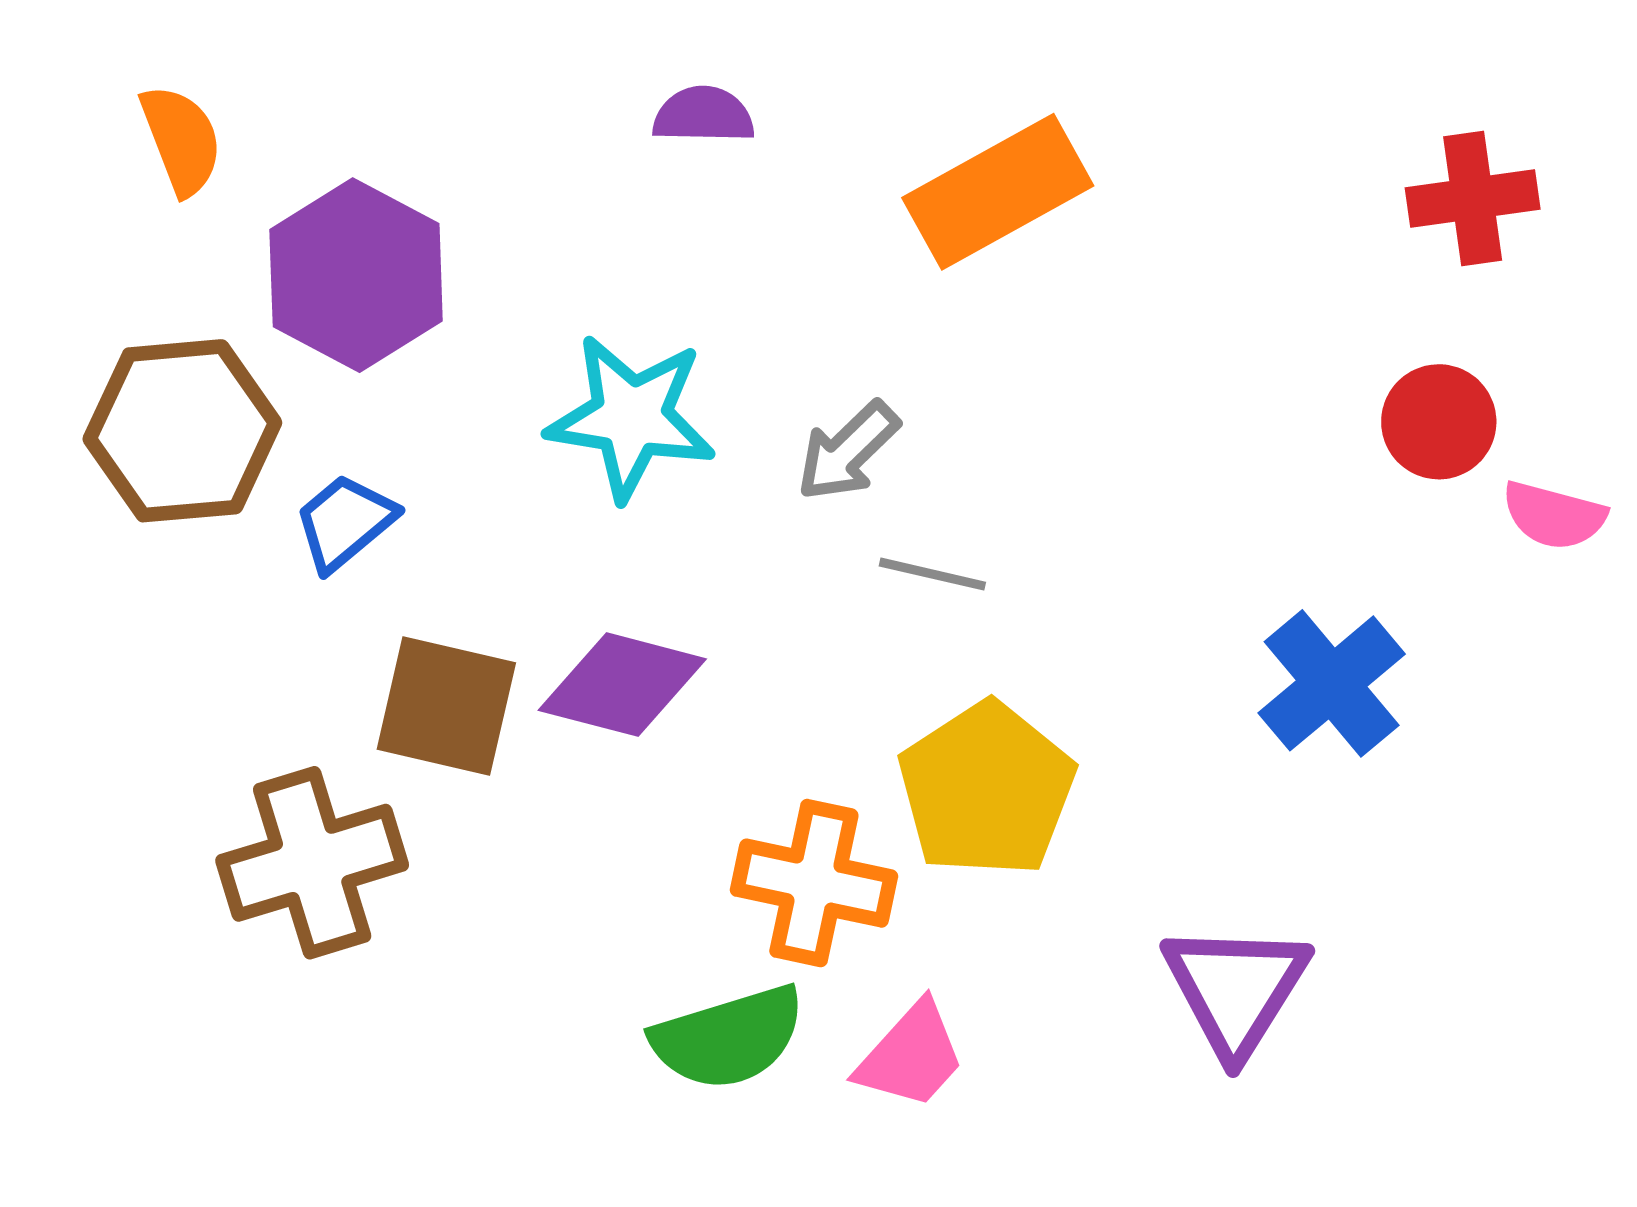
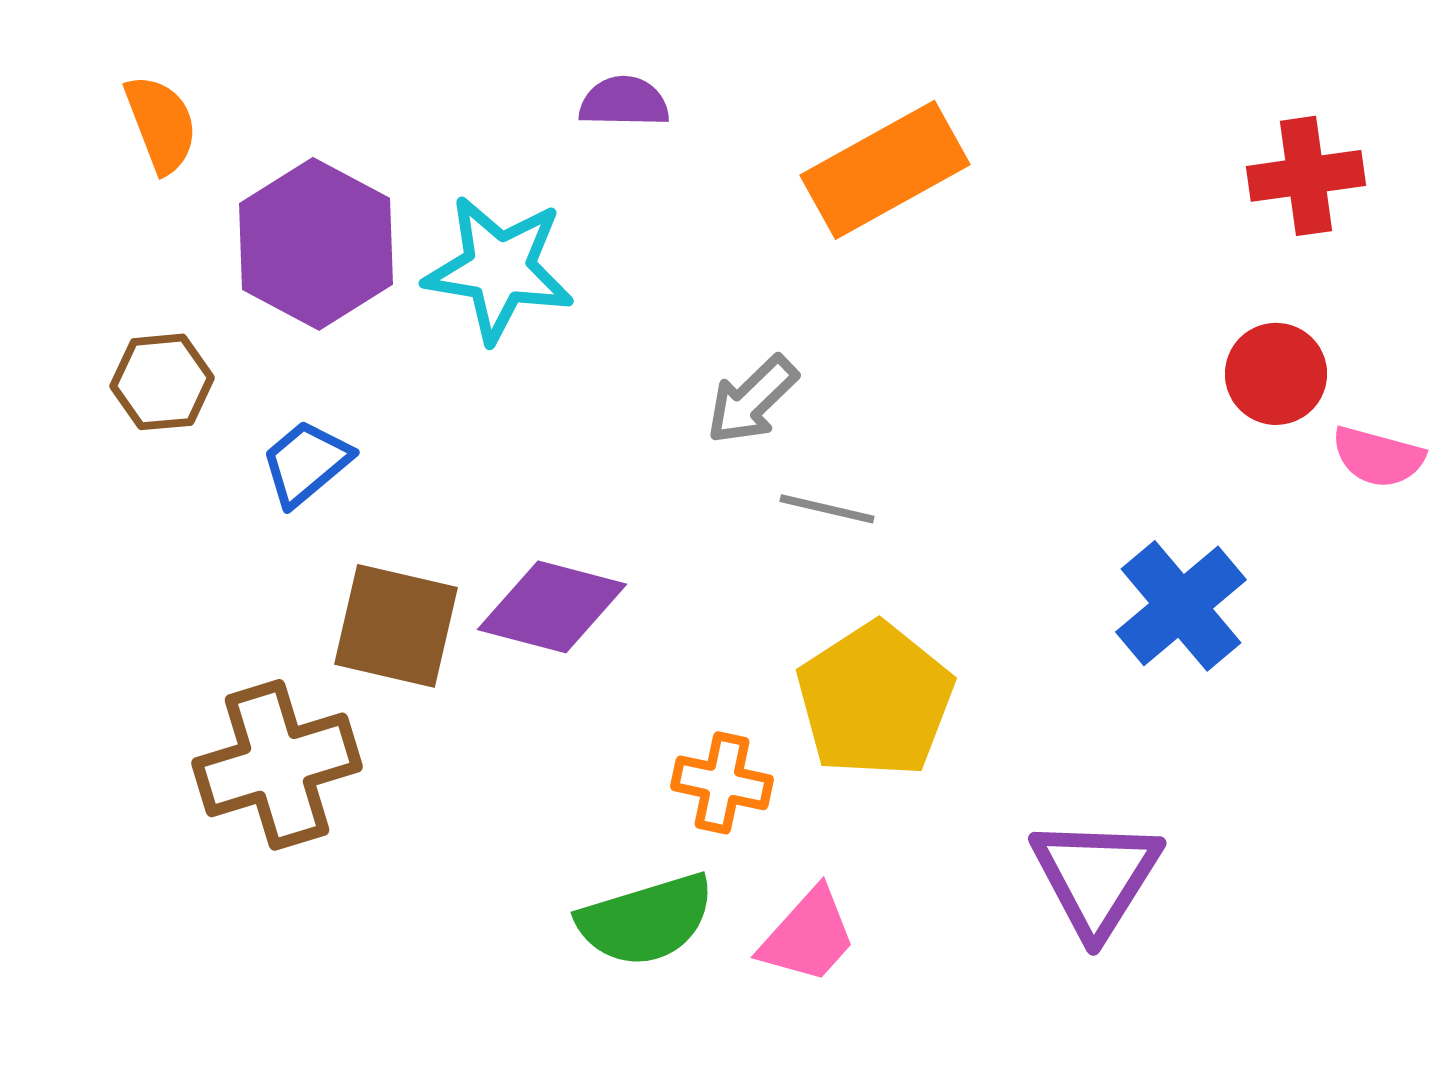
cyan star: (631, 417) -> (499, 269), moved
brown hexagon: (182, 431) -> (162, 382), size x0.6
orange cross: (814, 883) -> (722, 783), size x0.7

